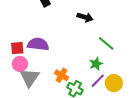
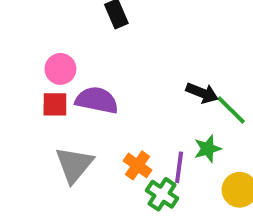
black arrow: (85, 17) -> (202, 93), moved
pink circle: (20, 64) -> (60, 69), moved
purple line: (98, 81) -> (179, 167), moved, turned -42

